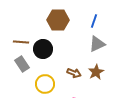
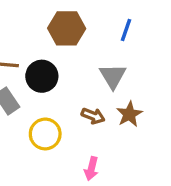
gray triangle: (97, 44) -> (113, 76), moved, turned -36

